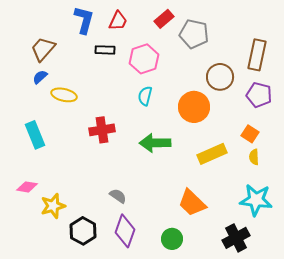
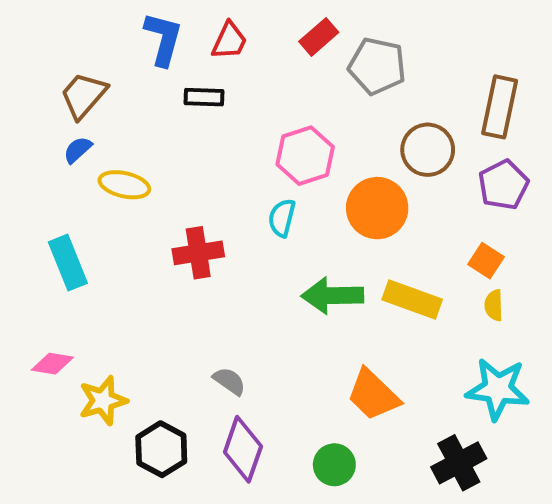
pink hexagon: (144, 59) -> (305, 156), moved
purple pentagon: (259, 95) -> (504, 185), turned 30
cyan semicircle: (145, 96) -> (282, 218), moved
green arrow: (155, 143) -> (332, 296), moved
yellow rectangle: (212, 154) -> (412, 299), turned 44

